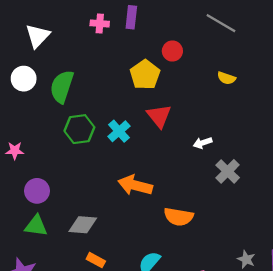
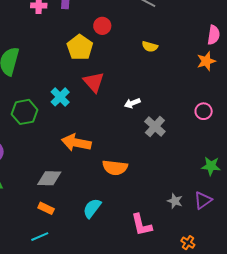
green hexagon: (79, 129) -> (24, 112), moved
gray diamond: (83, 225) -> (49, 178), moved

